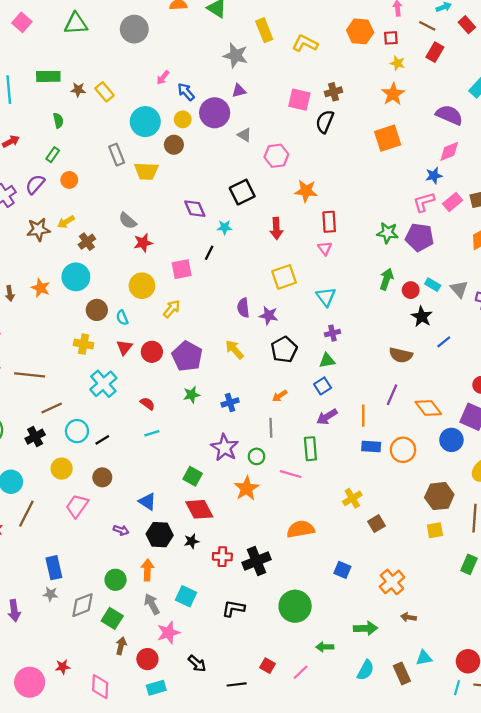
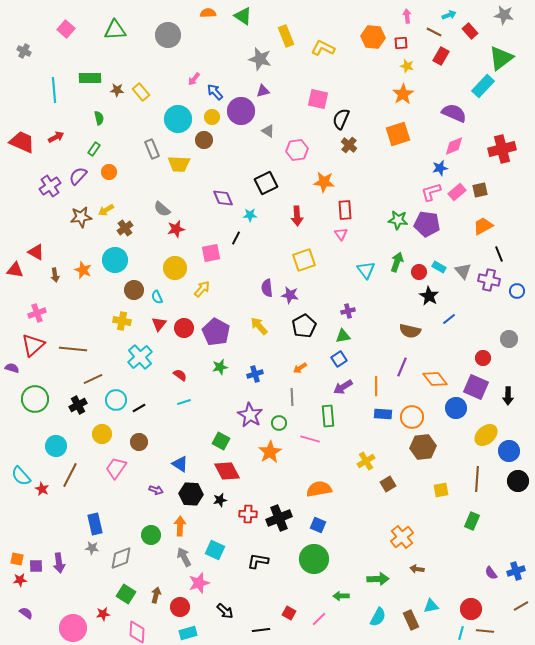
brown cross: (334, 92) -> (349, 145), moved, turned -35
cyan triangle: (326, 297) -> (366, 270), moved
brown hexagon: (439, 496) -> (423, 447), moved
blue square: (342, 570) -> (318, 525), moved
green square: (112, 618) -> (126, 594), moved

